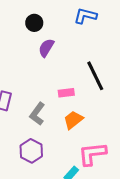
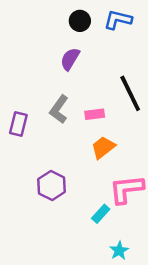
black circle: (34, 23) -> (80, 21), moved
gray L-shape: (37, 114) -> (59, 109), moved

